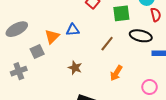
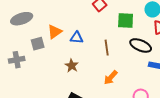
blue triangle: (73, 30) -> (77, 38), moved
brown line: (107, 44) -> (107, 48), turned -56

